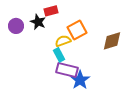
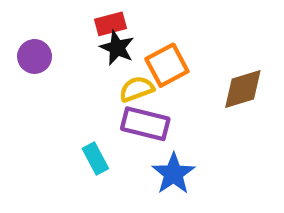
black star: (38, 22) -> (117, 48), moved
cyan rectangle: (59, 55) -> (95, 158), moved
purple rectangle: (67, 70) -> (145, 124), moved

